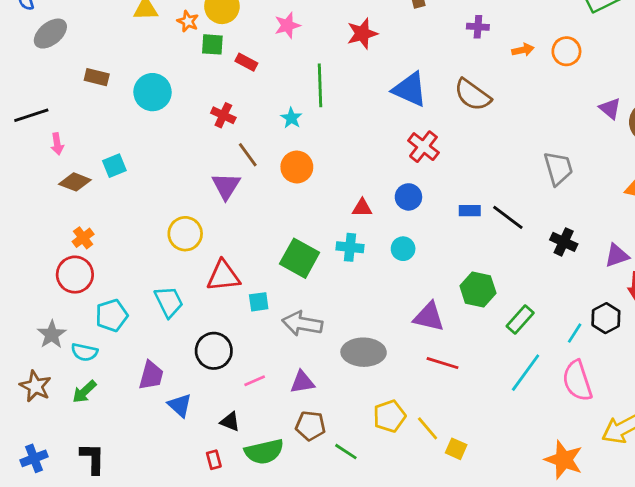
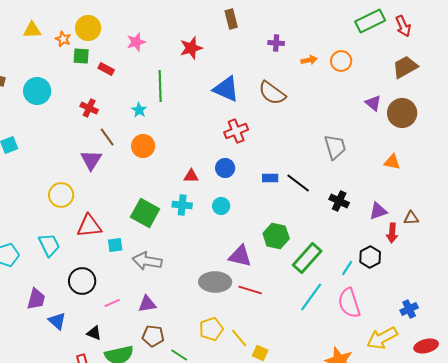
red cross: (423, 147) -> (236, 131), turned 30
green rectangle: (520, 319) -> (307, 258), size x1.4
gray ellipse: (364, 352) -> (215, 282), moved

